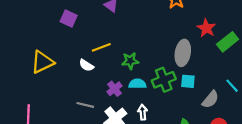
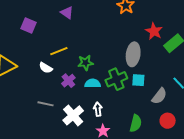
purple cross: (114, 89) -> (68, 81), moved

